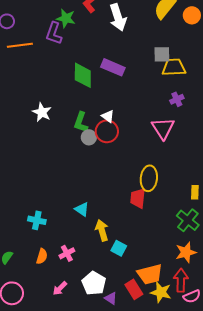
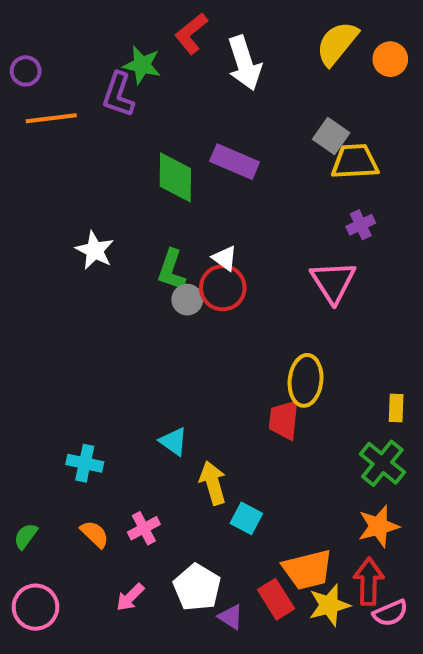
gray square: (162, 54) -> (331, 136), turned 36
orange semicircle: (42, 256) -> (95, 534), turned -63
yellow star: (161, 292) -> (329, 605), turned -30

